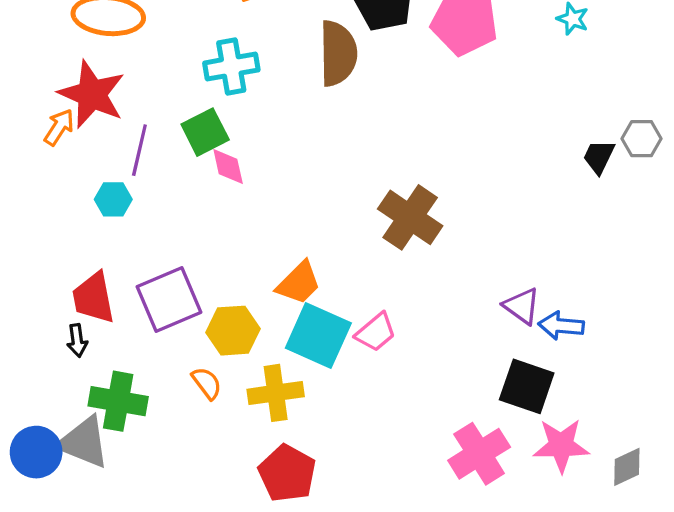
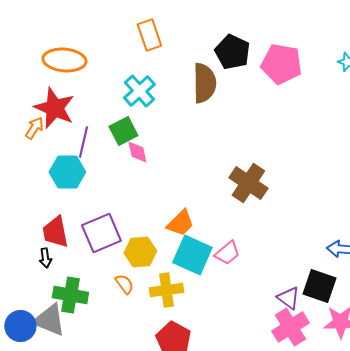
cyan cross: (231, 66) -> (139, 91), turned -32
cyan hexagon: (113, 199) -> (67, 172), size x1.6
purple triangle: (522, 306) -> (288, 298), moved

